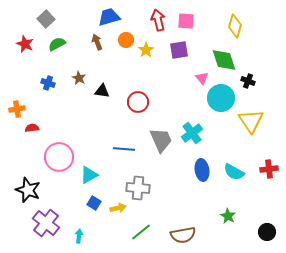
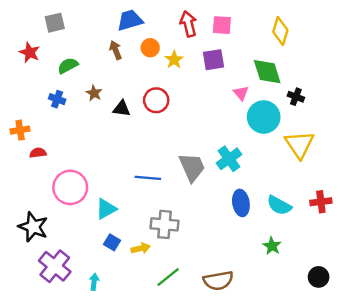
gray square: (46, 19) -> (55, 23), turned 30
green semicircle: (57, 44) -> (68, 66), moved
red circle: (138, 102) -> (156, 100), moved
green star: (228, 216) -> (272, 246), moved

